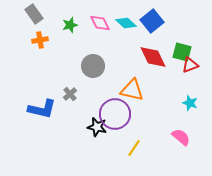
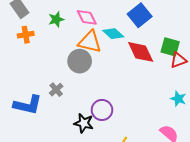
cyan diamond: (126, 23) -> (113, 34), moved
orange triangle: (132, 90) -> (90, 42), moved
purple circle: (115, 114) -> (102, 110), size x0.7

